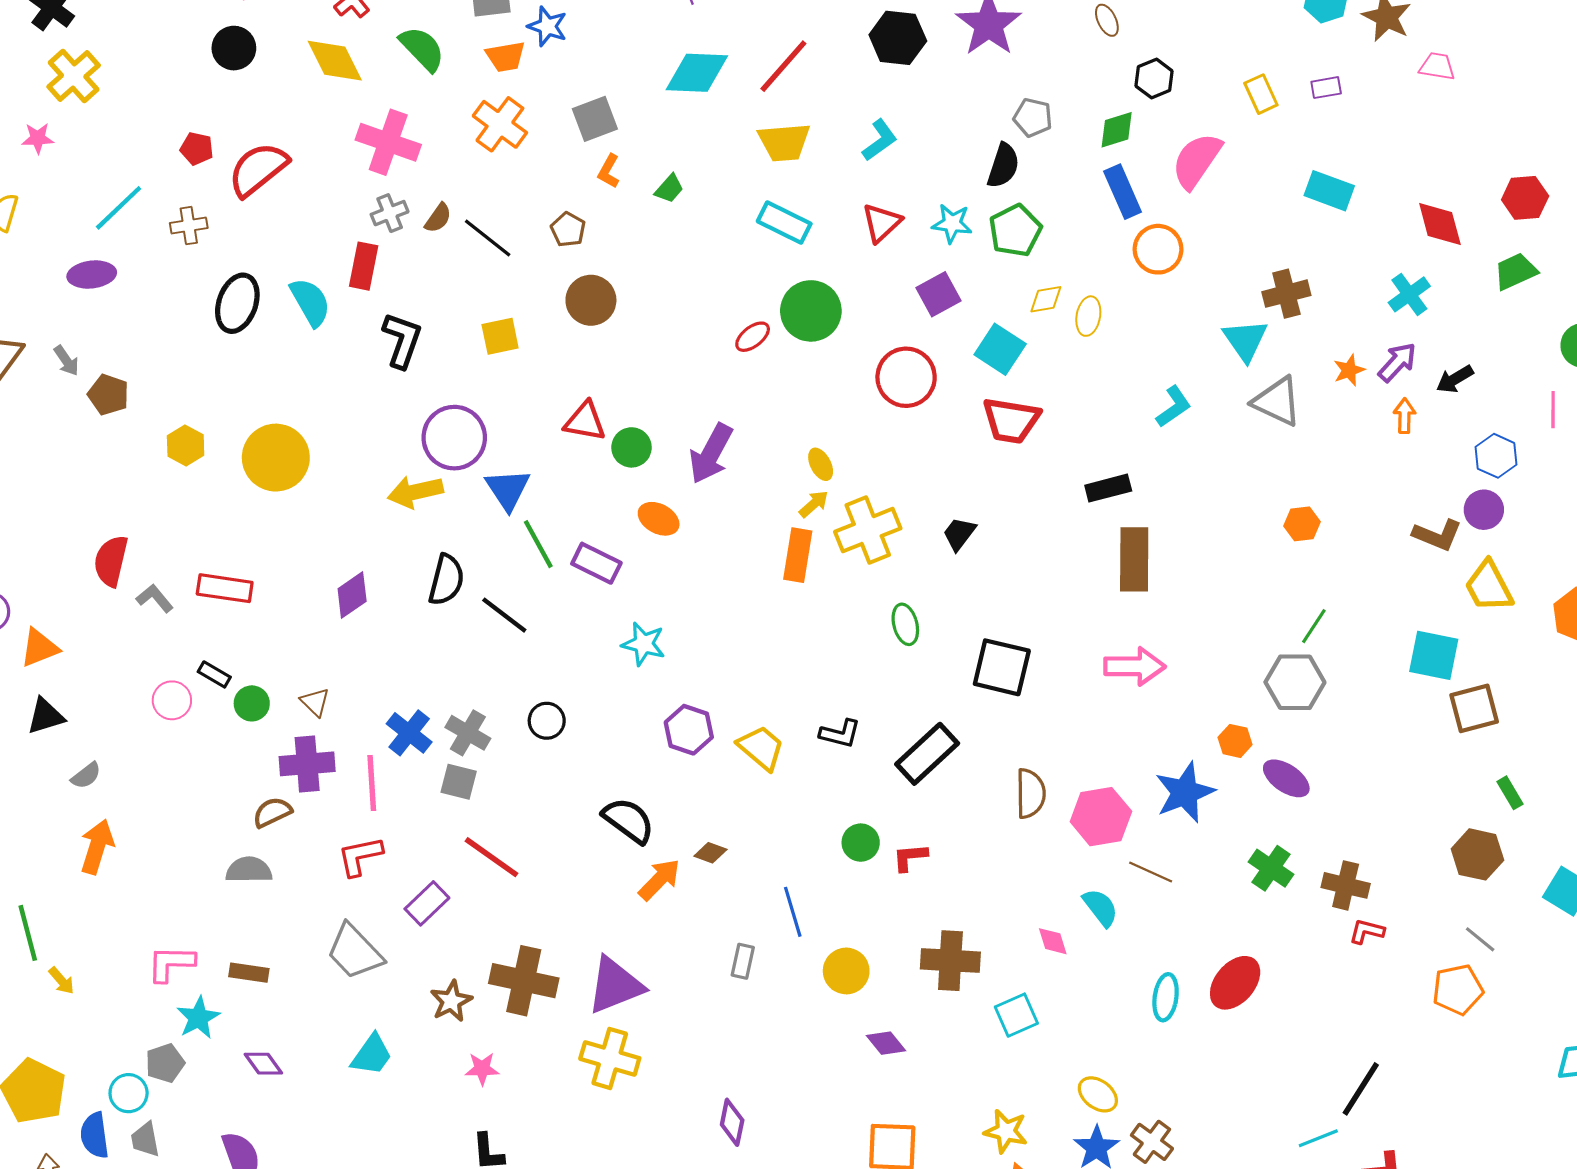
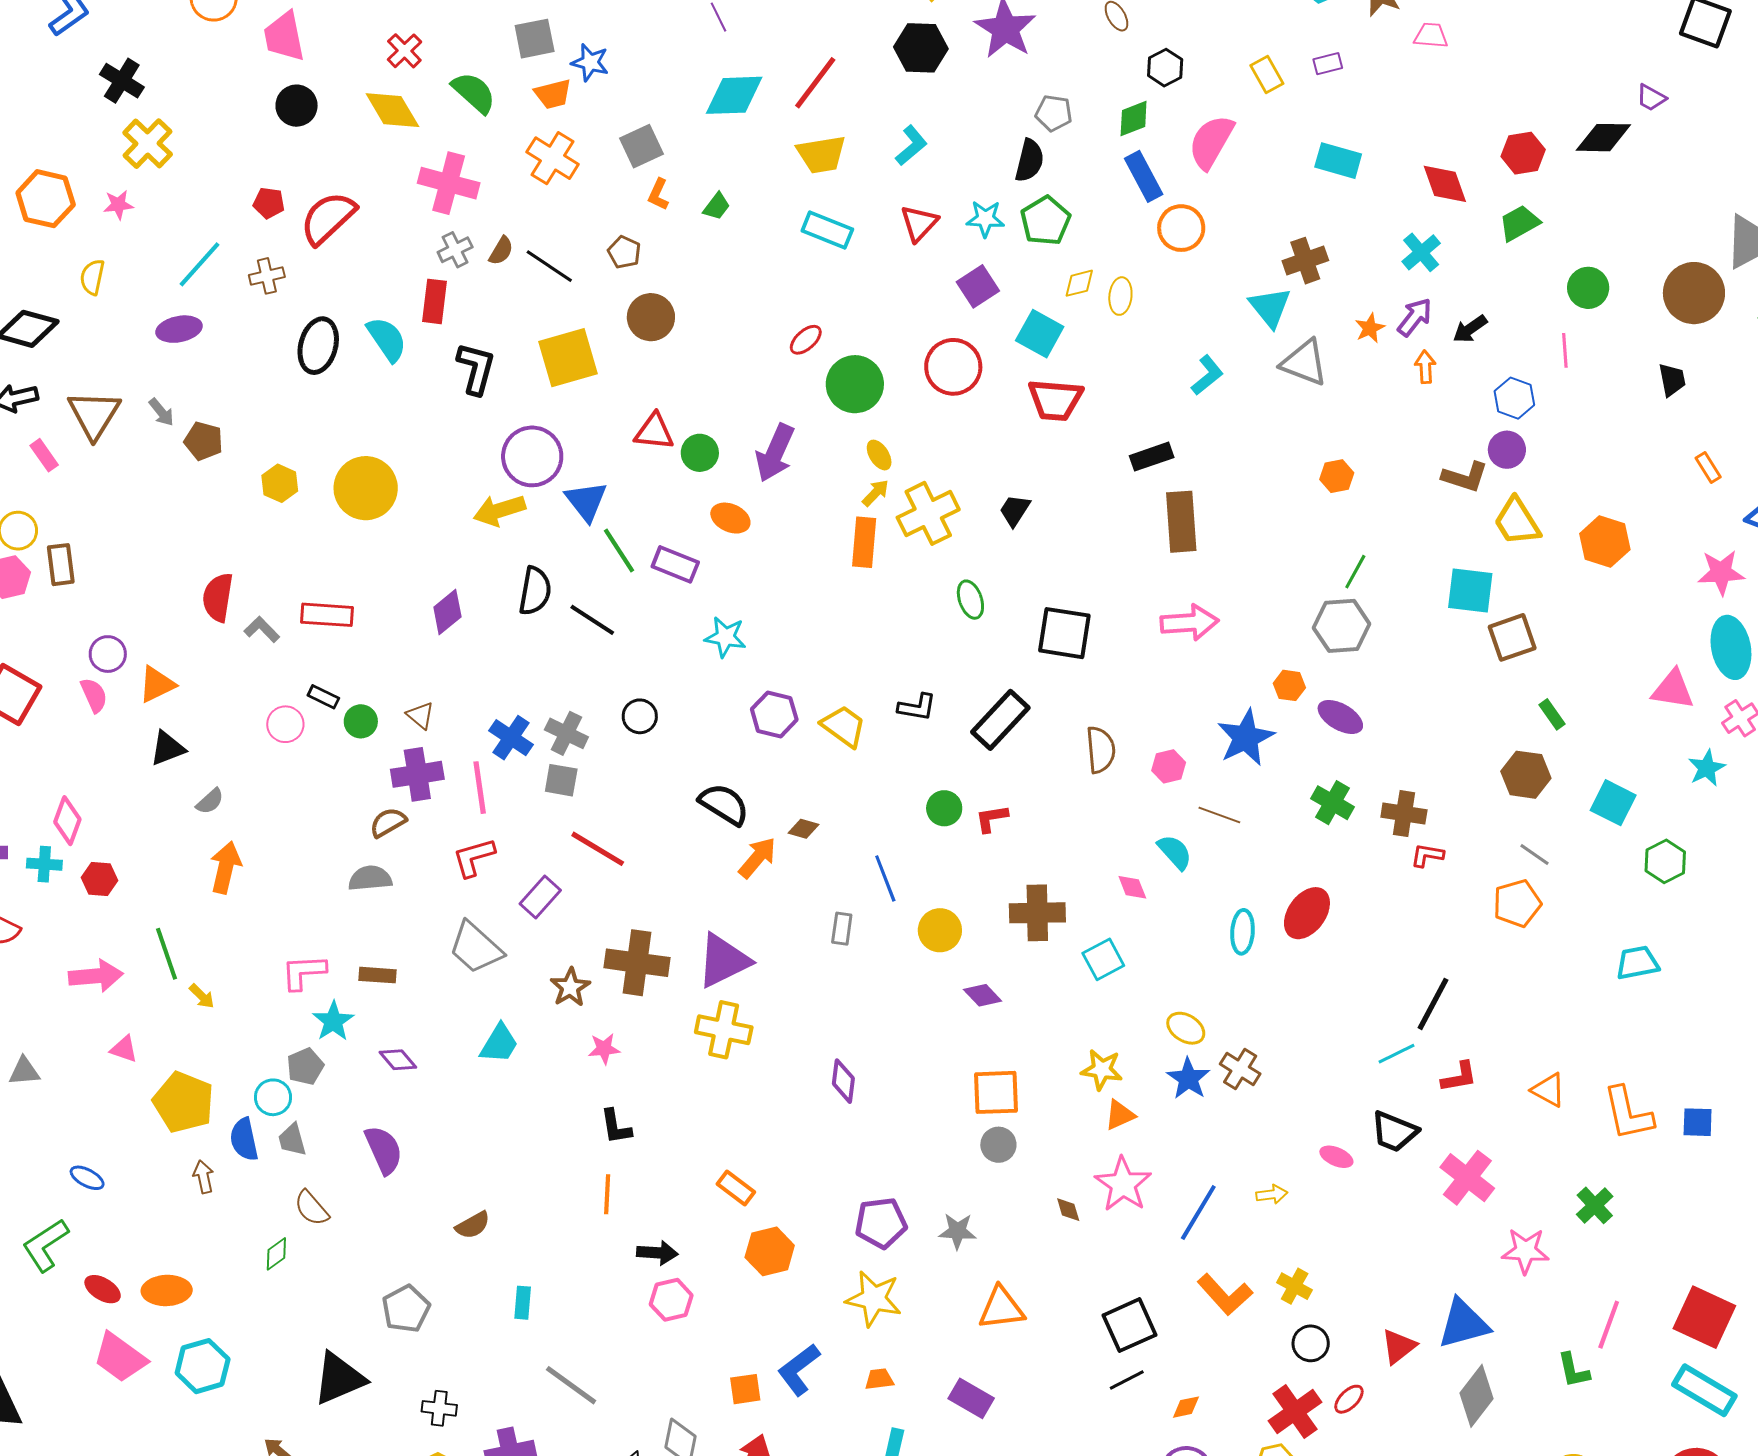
green circle: (811, 311) -> (855, 384), moved
yellow square: (500, 336) -> (568, 358), size x1.6
pink hexagon: (1101, 817) -> (1169, 766), size x0.6

